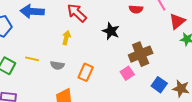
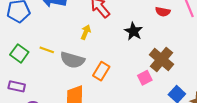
brown cross: (141, 54) -> (161, 59), turned -35
gray semicircle: (57, 65) -> (72, 60), size x1.6

